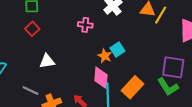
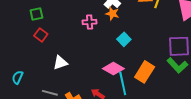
orange star: (105, 56) -> (112, 14), moved
pink diamond: (101, 78) -> (113, 69), turned -55

